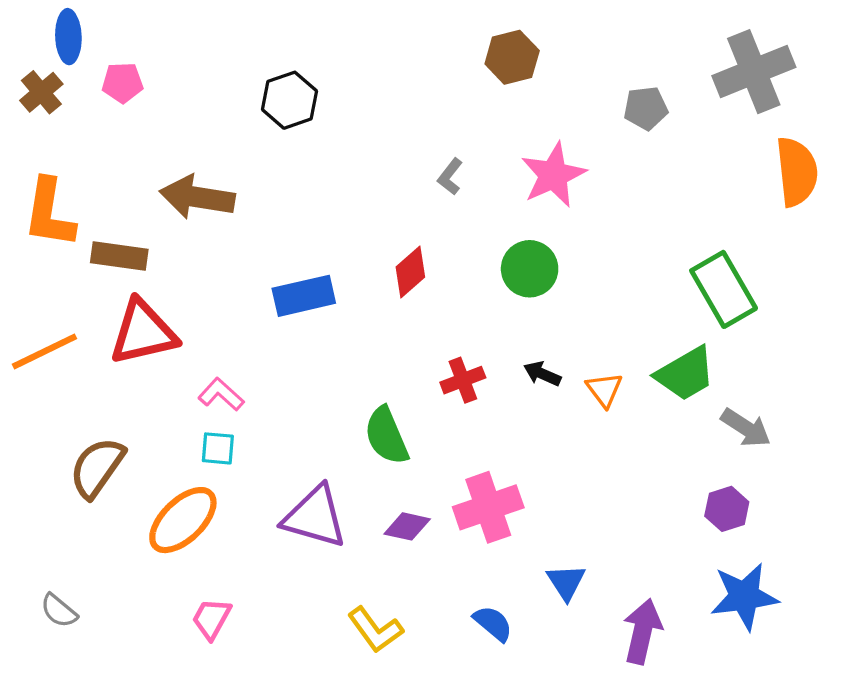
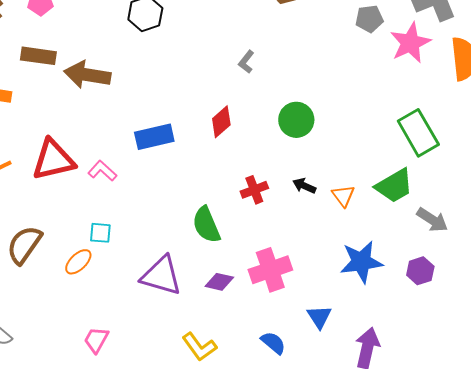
pink star: (553, 175) -> (410, 43), moved
brown rectangle: (119, 256) -> (38, 56), moved
pink L-shape: (221, 394) -> (102, 171), moved
orange ellipse: (183, 520) -> (78, 262), moved, size x0.6
blue star: (744, 596) -> (361, 262), moved

